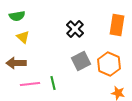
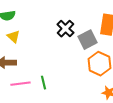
gray square: (81, 61) -> (87, 40), moved

